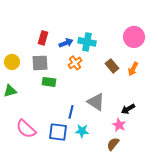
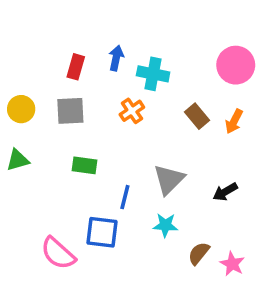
blue arrow: (66, 43) -> (116, 58), moved, turned -56
green rectangle: (49, 82) -> (84, 165), moved
gray triangle: (96, 102) -> (169, 179), turned 42
pink star: (119, 125) -> (232, 264), moved
pink semicircle: (26, 129) -> (58, 253), moved
cyan star: (82, 131) -> (165, 225), moved

